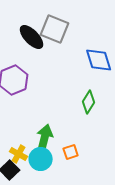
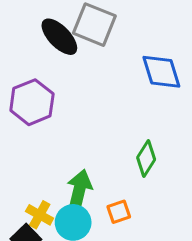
green diamond: (89, 102) -> (146, 158), moved

